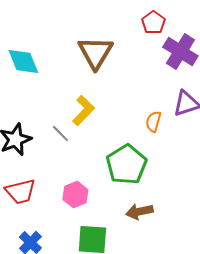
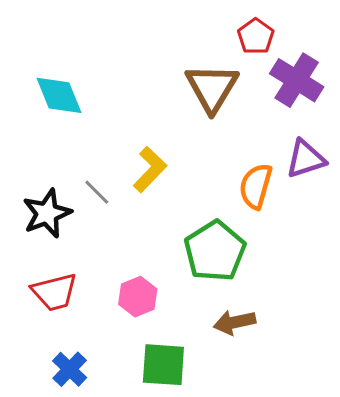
brown triangle: (95, 53) -> (212, 88), moved
orange semicircle: (153, 122) -> (256, 186), size x1.4
gray line: (60, 134) -> (97, 192), moved

